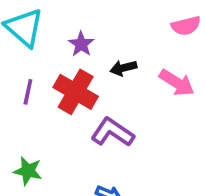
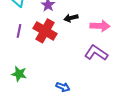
pink arrow: (177, 83) -> (100, 26), turned -30
purple L-shape: (112, 132) -> (96, 53), moved

